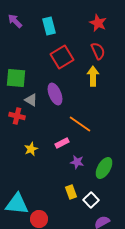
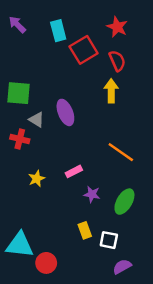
red square: (62, 57) -> (84, 50), moved
orange line: (80, 124) -> (121, 152), moved
white square: (91, 200) -> (109, 240), turned -35

